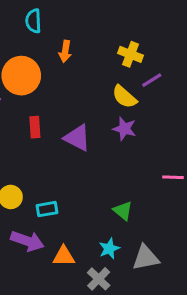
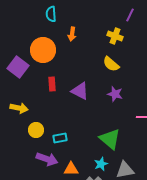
purple line: (152, 80) -> (130, 15), moved, turned -32
purple star: (124, 129) -> (115, 94), moved
green triangle: (123, 211) -> (110, 139), size x1.6

